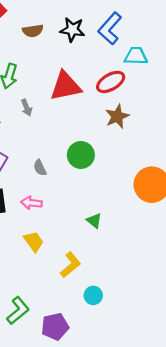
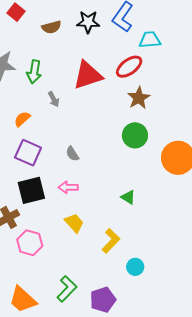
green circle: (81, 155) -> (135, 135), moved

